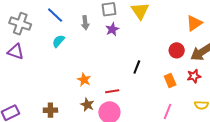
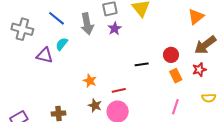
gray arrow: (85, 23) -> (87, 24), size x1.5
red circle: (177, 50) -> (171, 55), moved
purple triangle: (16, 52) -> (45, 55), moved
black line: (137, 67) -> (142, 64), turned 64

